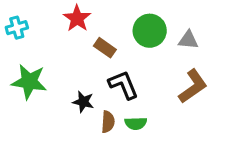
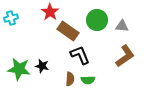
brown rectangle: (105, 48) -> (68, 31), size x1.5
green star: (29, 82) -> (19, 69), moved
black star: (83, 102) -> (42, 66), moved

